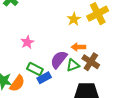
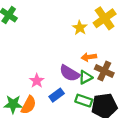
pink star: (27, 42) -> (37, 81), moved
purple semicircle: (59, 59) -> (70, 73), turned -90
green rectangle: (35, 69) -> (84, 101), moved

